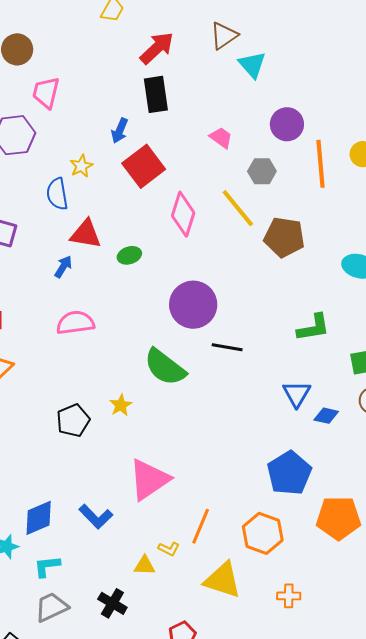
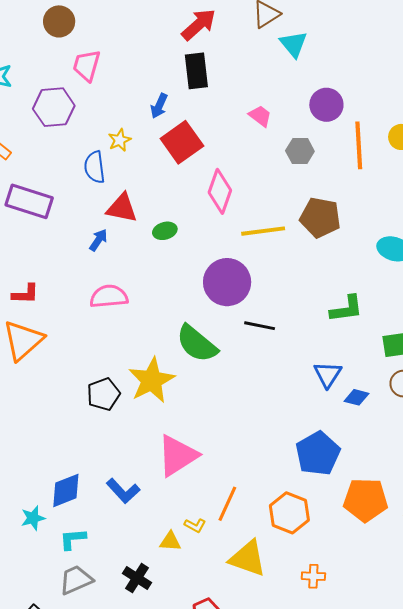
yellow line: (238, 208) -> (263, 231), moved, turned -60
yellow star: (121, 405) -> (152, 380), size x2.0

